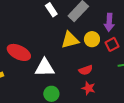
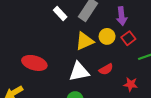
white triangle: (45, 68) -> (79, 72), moved
red star: (88, 88) -> (131, 84), moved

